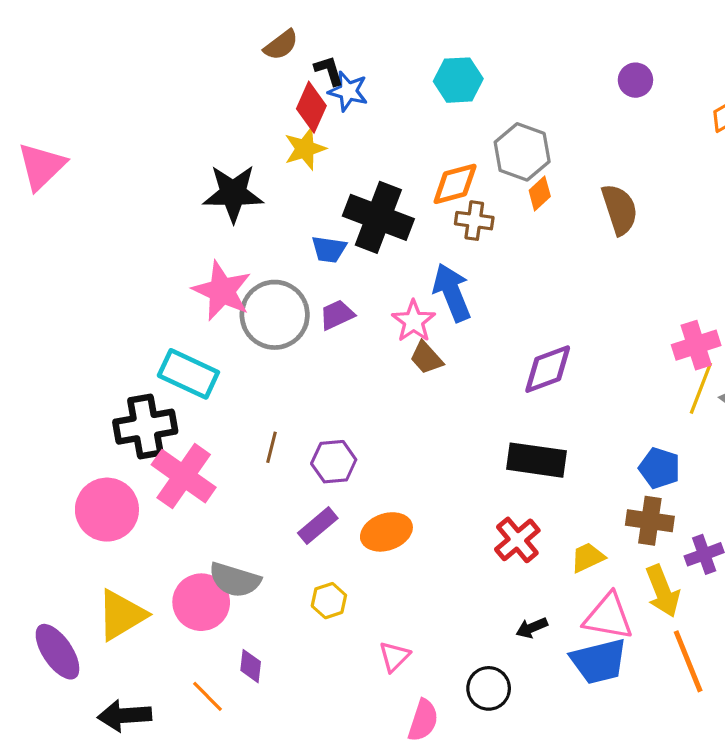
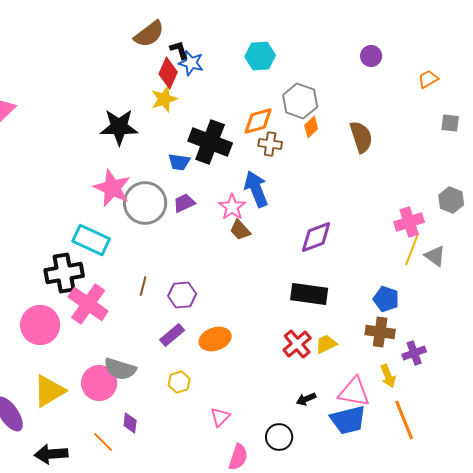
brown semicircle: (281, 45) -> (149, 34), size x1.4
yellow trapezoid: (588, 557) -> (326, 344), moved
yellow arrow: (663, 591) -> (388, 376), size x0.7

